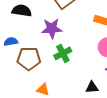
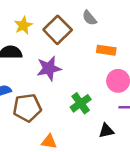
green cross: (63, 53) -> (81, 103), moved

